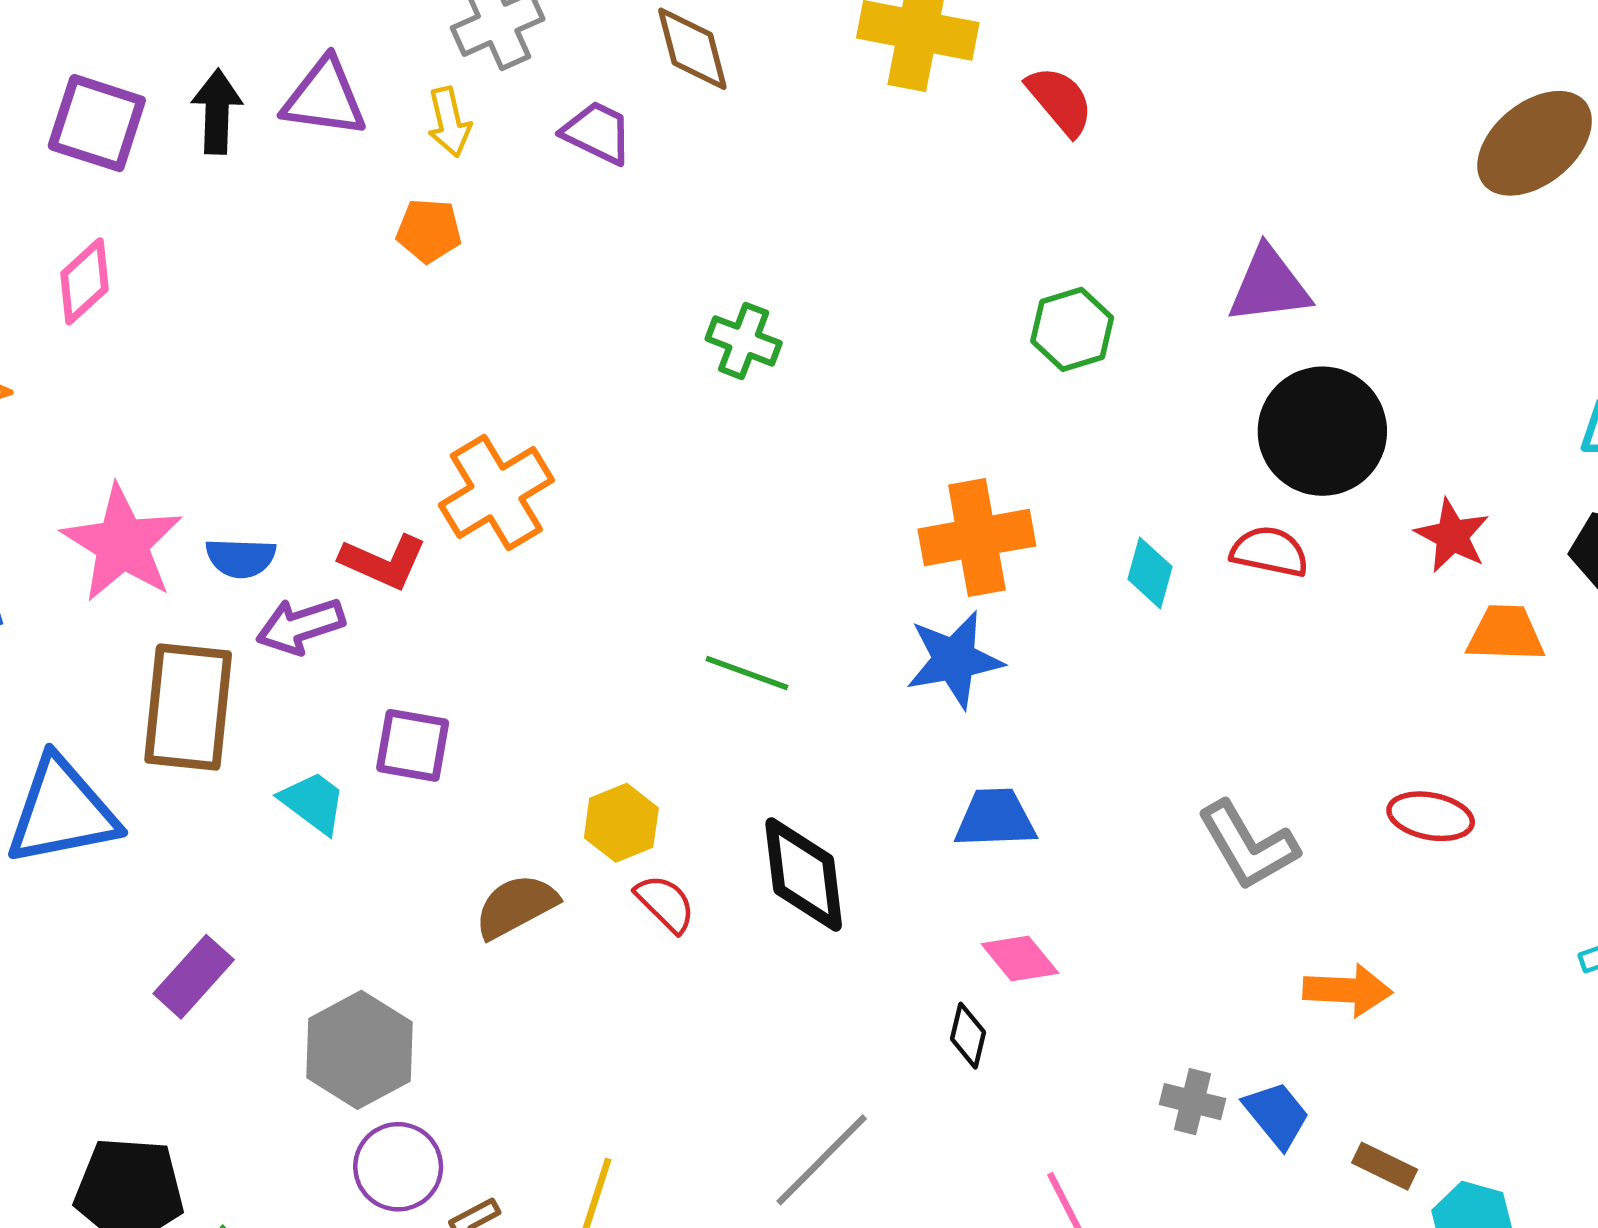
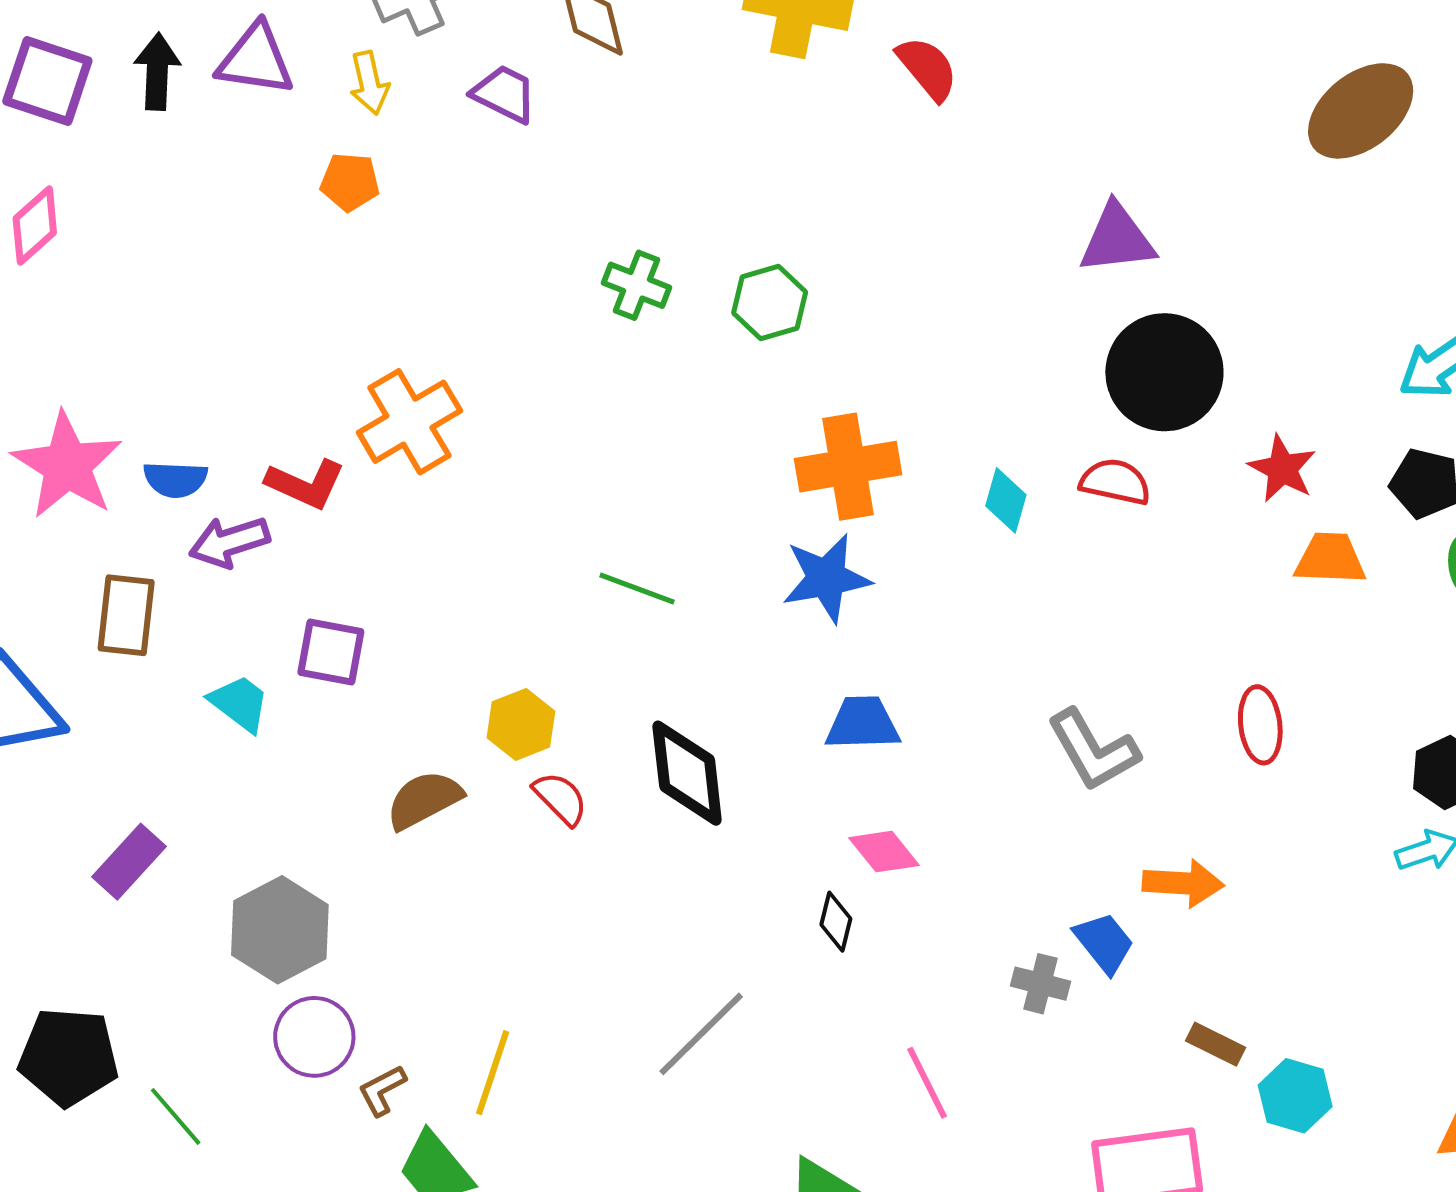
green hexagon: (1072, 329) -> (770, 302), moved
brown rectangle: (188, 707) -> (126, 615), size x0.7
red ellipse: (1431, 816) -> (1260, 725), turned 72
blue trapezoid: (1277, 1115) -> (1104, 943), moved

